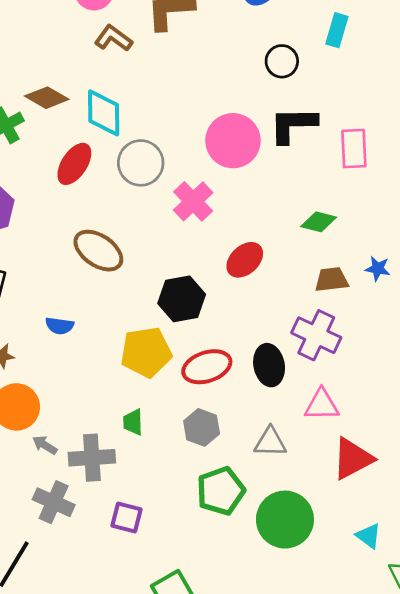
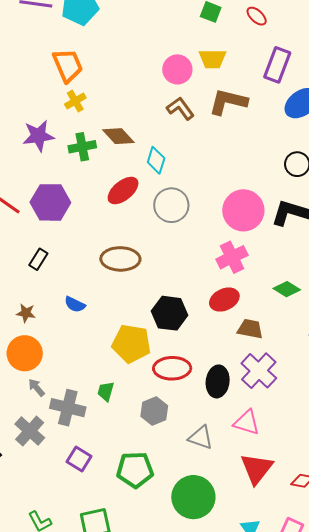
cyan diamond: (104, 113) -> (156, 160), size x0.7
pink cross: (193, 201) -> (232, 257), moved
brown ellipse: (98, 251) -> (120, 259), turned -51
brown trapezoid: (332, 280) -> (250, 329), moved
red triangle: (353, 459) -> (257, 469), turned -42
green pentagon: (221, 491) -> (135, 470), moved

